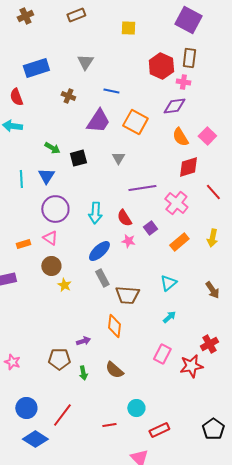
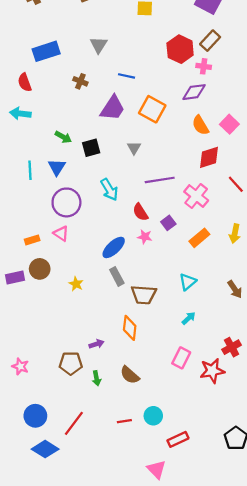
brown rectangle: (189, 58) -> (210, 41), turned 36
cyan arrow: (95, 213) -> (109, 190), moved, turned -35
brown circle: (51, 266) -> (40, 269), moved
red line: (109, 425) -> (124, 421), moved

